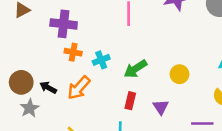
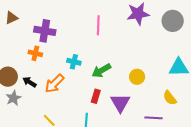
orange cross: (73, 52) -> (35, 53), moved
cyan cross: (101, 60) -> (74, 62), turned 32
purple triangle: (161, 107) -> (120, 103), size x1.5

